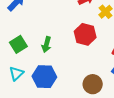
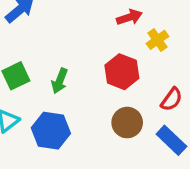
brown circle: (93, 84) -> (127, 123), moved

